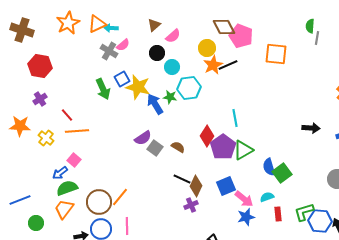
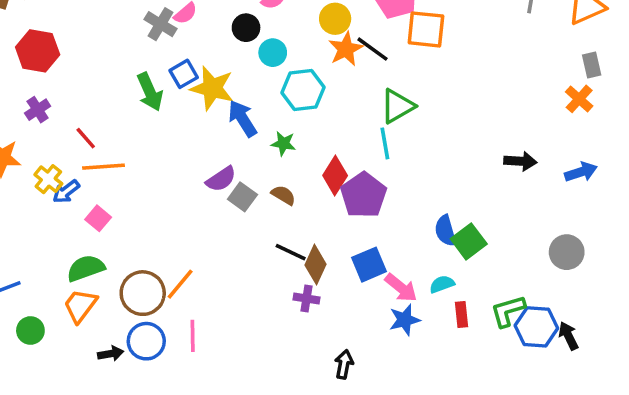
orange square: (276, 54) -> (426, 29), moved
black line: (228, 65) -> (372, 49), turned 60
green star: (170, 97) -> (283, 143), moved
green triangle: (243, 150) -> (397, 106), moved
blue arrow: (60, 173) -> (66, 192), moved
purple cross: (191, 205) -> (307, 298), turned 32

